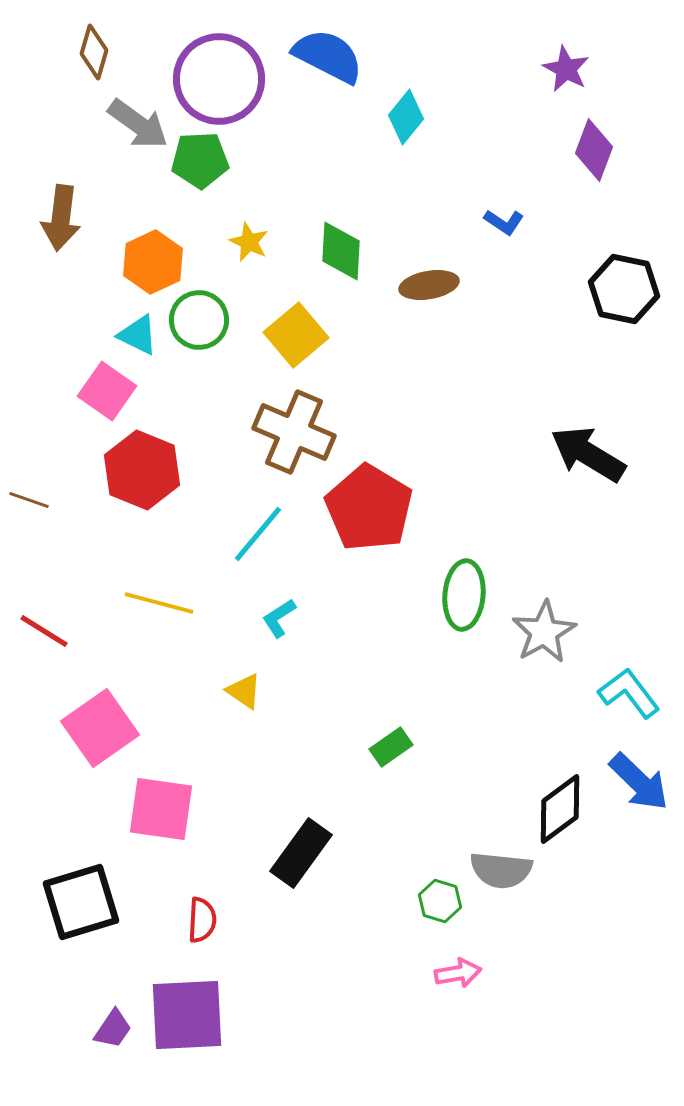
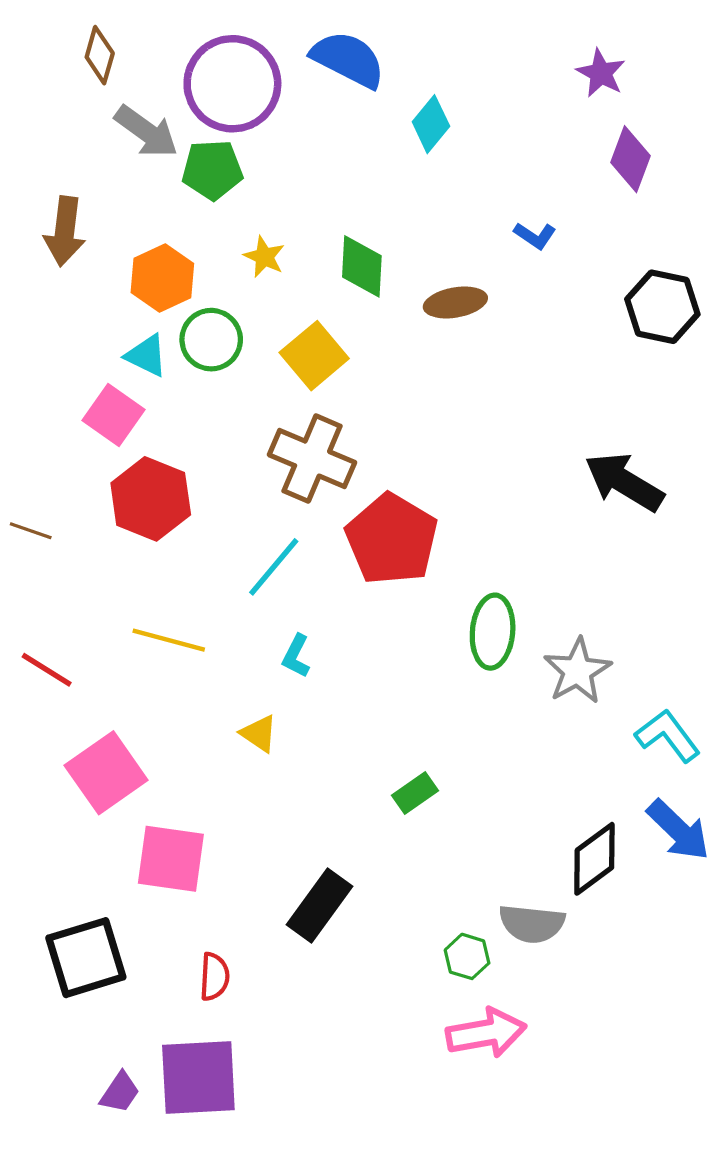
cyan L-shape: (279, 618) -> (296, 656), turned -30
pink arrow: (458, 973) -> (486, 1033), size x1.6

